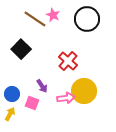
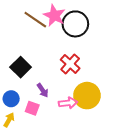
pink star: (53, 15) -> (54, 15), size x1.5
black circle: (87, 19) -> (75, 24), moved
black square: (21, 49) -> (21, 67), moved

